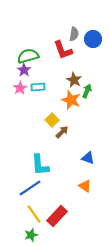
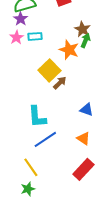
brown star: (74, 80) -> (82, 29), moved
yellow square: (52, 120) -> (49, 70), size x1.5
blue line: (30, 188) -> (45, 139), moved
red rectangle: (57, 216) -> (83, 169), moved

